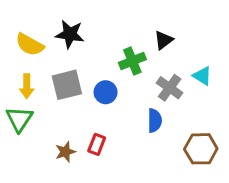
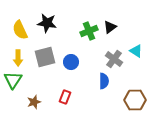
yellow semicircle: (30, 45) -> (20, 30), turned 36
green cross: (132, 61) -> (89, 31), moved
brown star: (65, 152) -> (34, 102), moved

